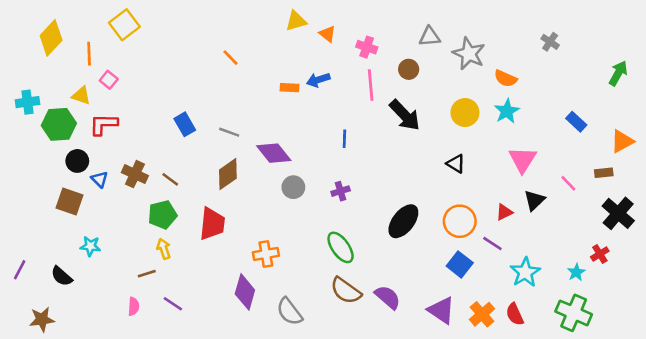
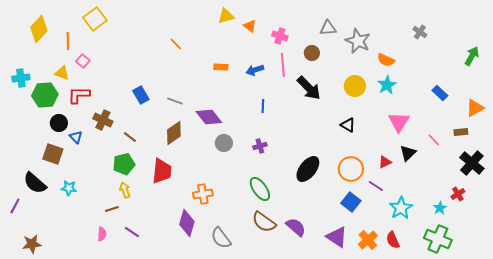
blue arrow: (318, 80) -> (255, 70), moved
brown cross: (135, 174) -> (103, 120), moved
black semicircle: (62, 276) -> (35, 183), moved, size x1.4

